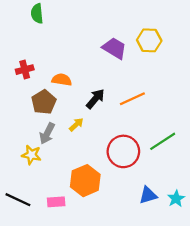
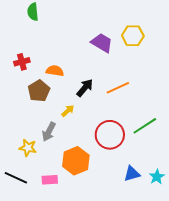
gray arrow: (47, 133) -> (49, 132), moved
yellow star: (31, 155) -> (28, 148), moved

